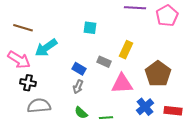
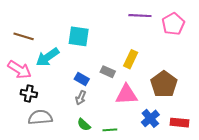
cyan square: (90, 28) -> (79, 36), moved, size x1.5

